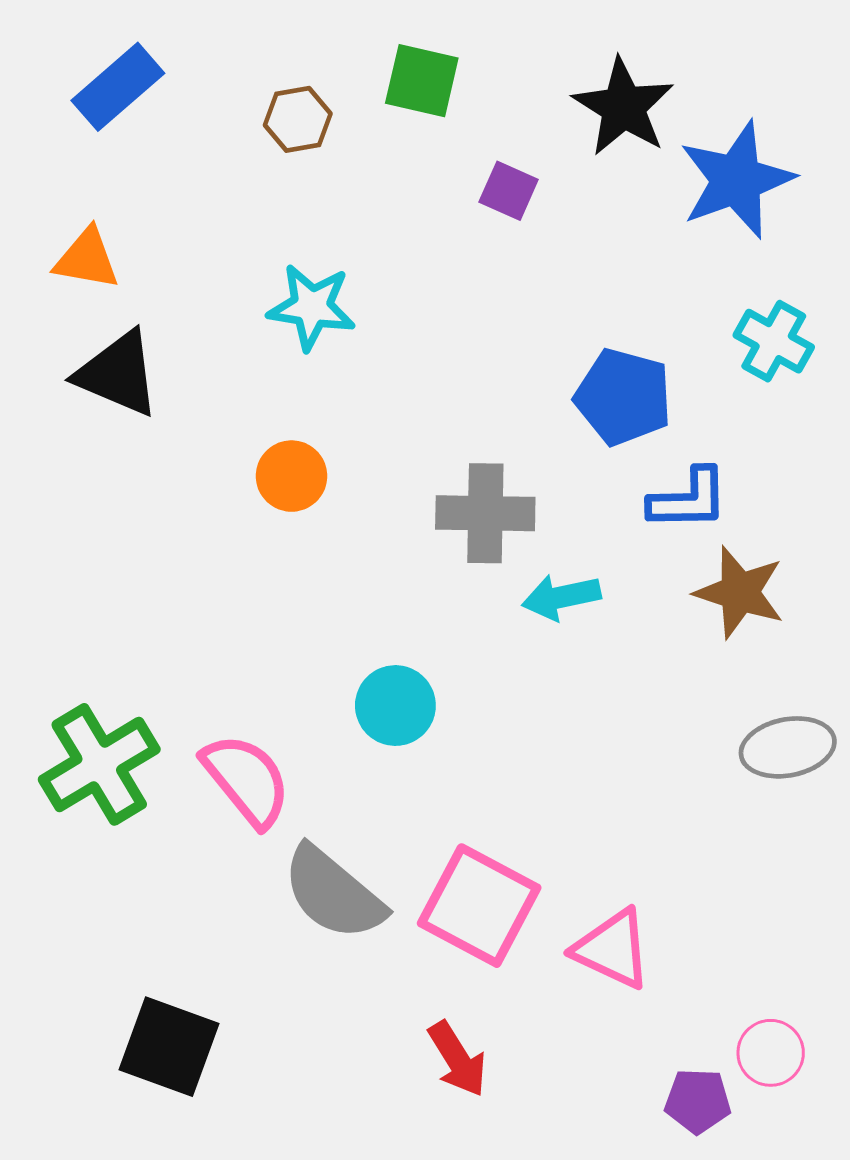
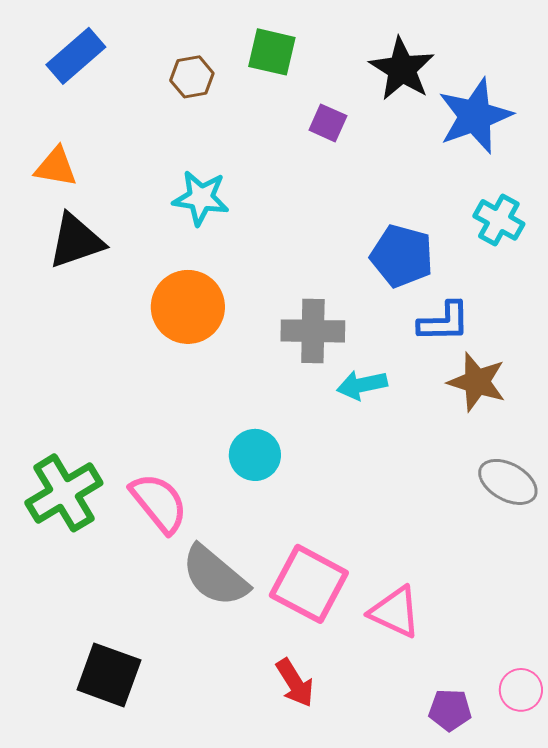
black triangle: (118, 374) -> (76, 241), turned -42
orange circle: (292, 476) -> (188, 307), size x1.6
gray ellipse: (788, 747) -> (508, 482), turned 40
pink circle: (771, 1053) -> (521, 690), moved

